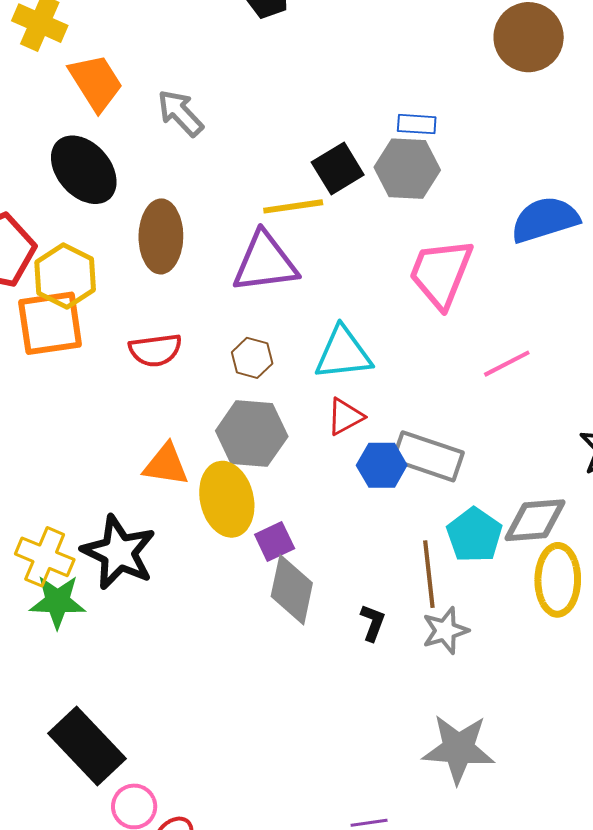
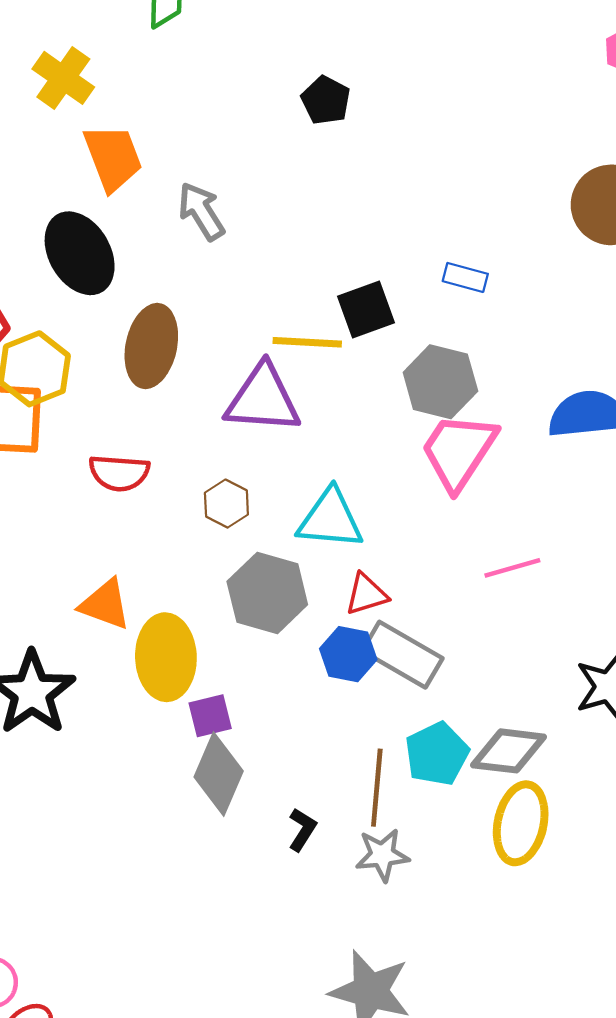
gray hexagon: (407, 169) -> (440, 382), moved
red triangle: (345, 417) -> (366, 594), moved
gray hexagon: (252, 434) -> (267, 593), moved

